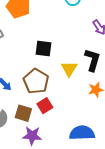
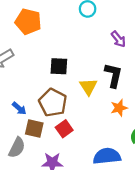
brown square: (23, 113) -> (34, 128), moved

